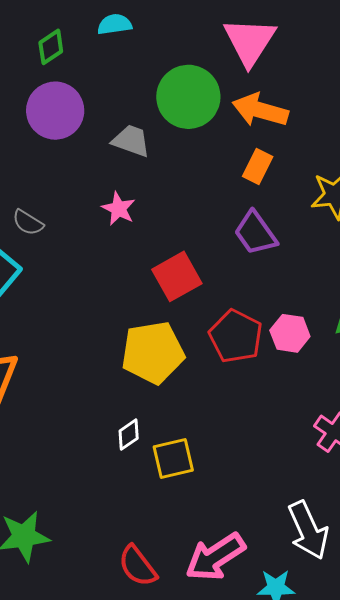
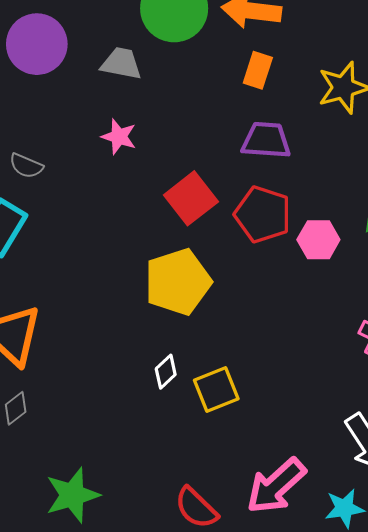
purple trapezoid: (255, 233) -> (266, 140), turned 138
red pentagon: (236, 336) -> (263, 214), moved

